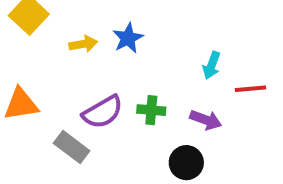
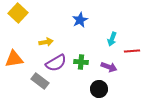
blue star: (128, 38) -> (80, 20), moved
yellow arrow: (83, 44) -> (46, 42), moved

